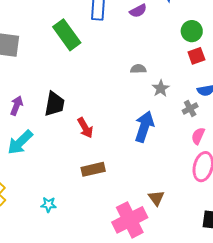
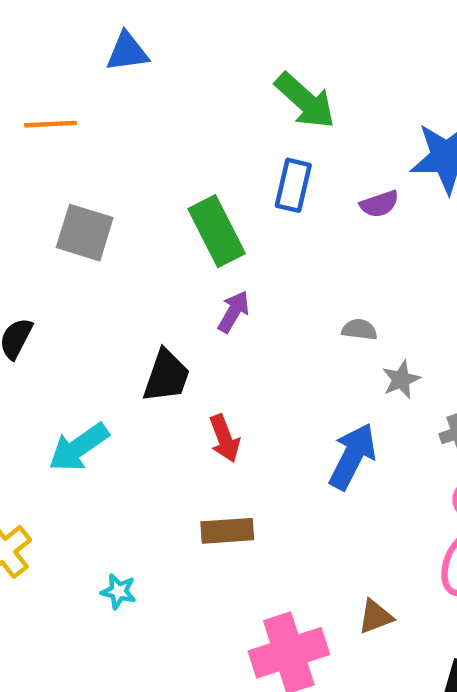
purple arrow: (16, 106) -> (234, 312), moved
brown triangle: (156, 198) -> (376, 617), moved, turned 36

